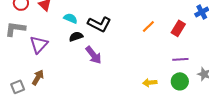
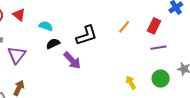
black L-shape: (99, 24) -> (87, 35), moved, turned -40
purple line: (180, 59) -> (158, 48), moved
yellow arrow: (150, 83) -> (131, 83), turned 72

